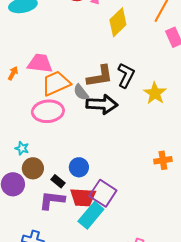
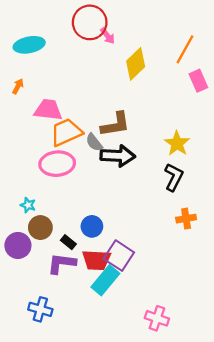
orange arrow: (13, 73) -> (18, 86), moved
black L-shape: (126, 75) -> (174, 177), moved

